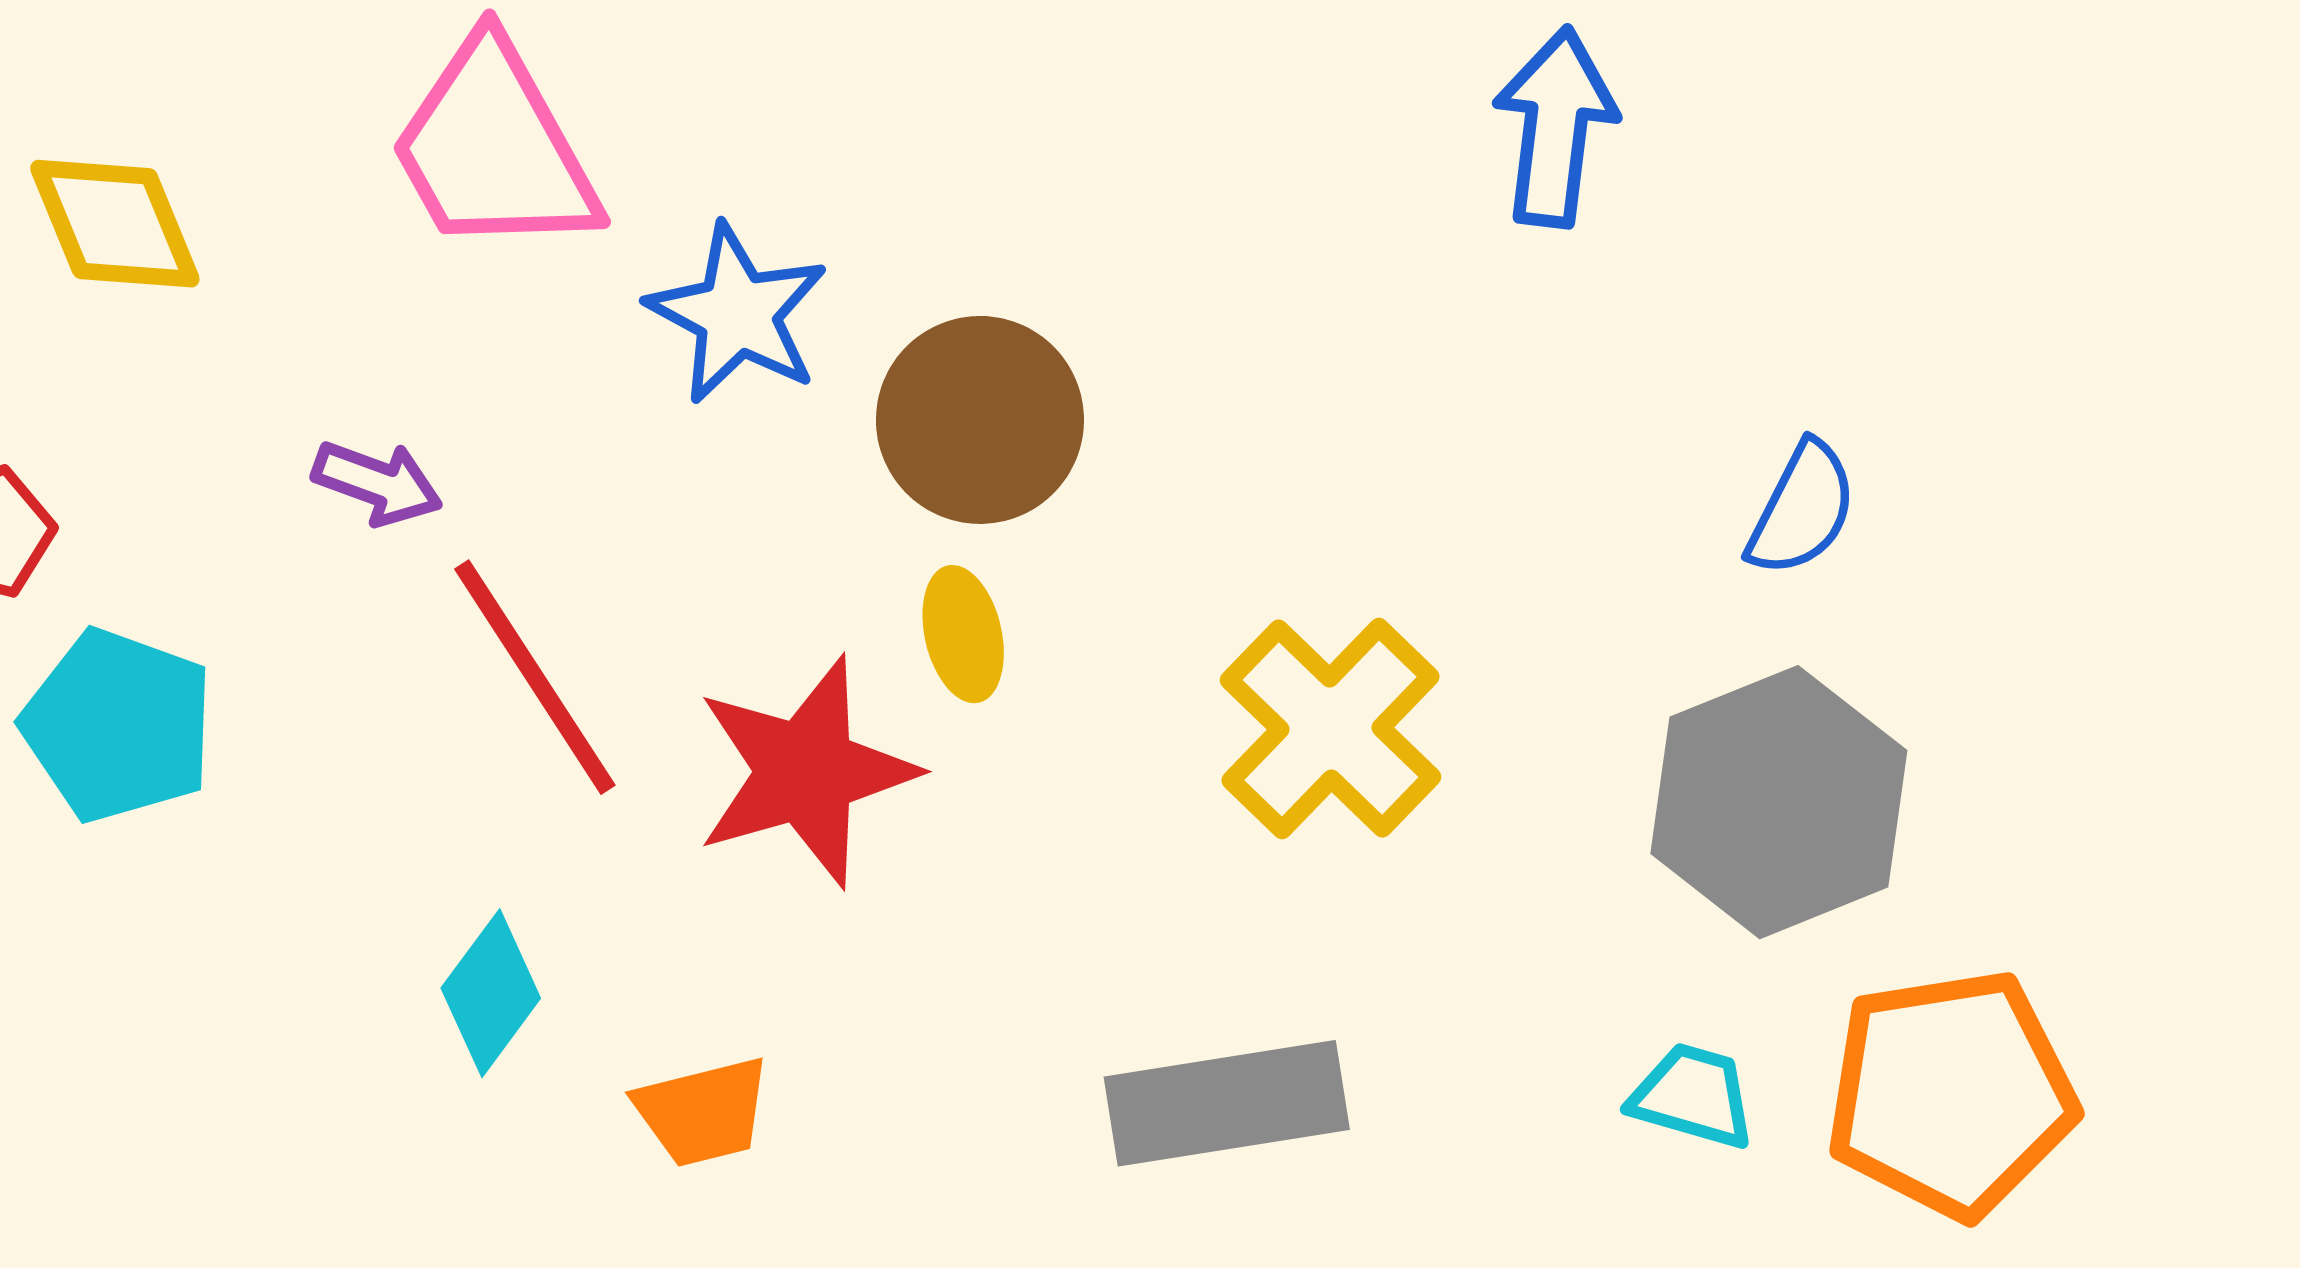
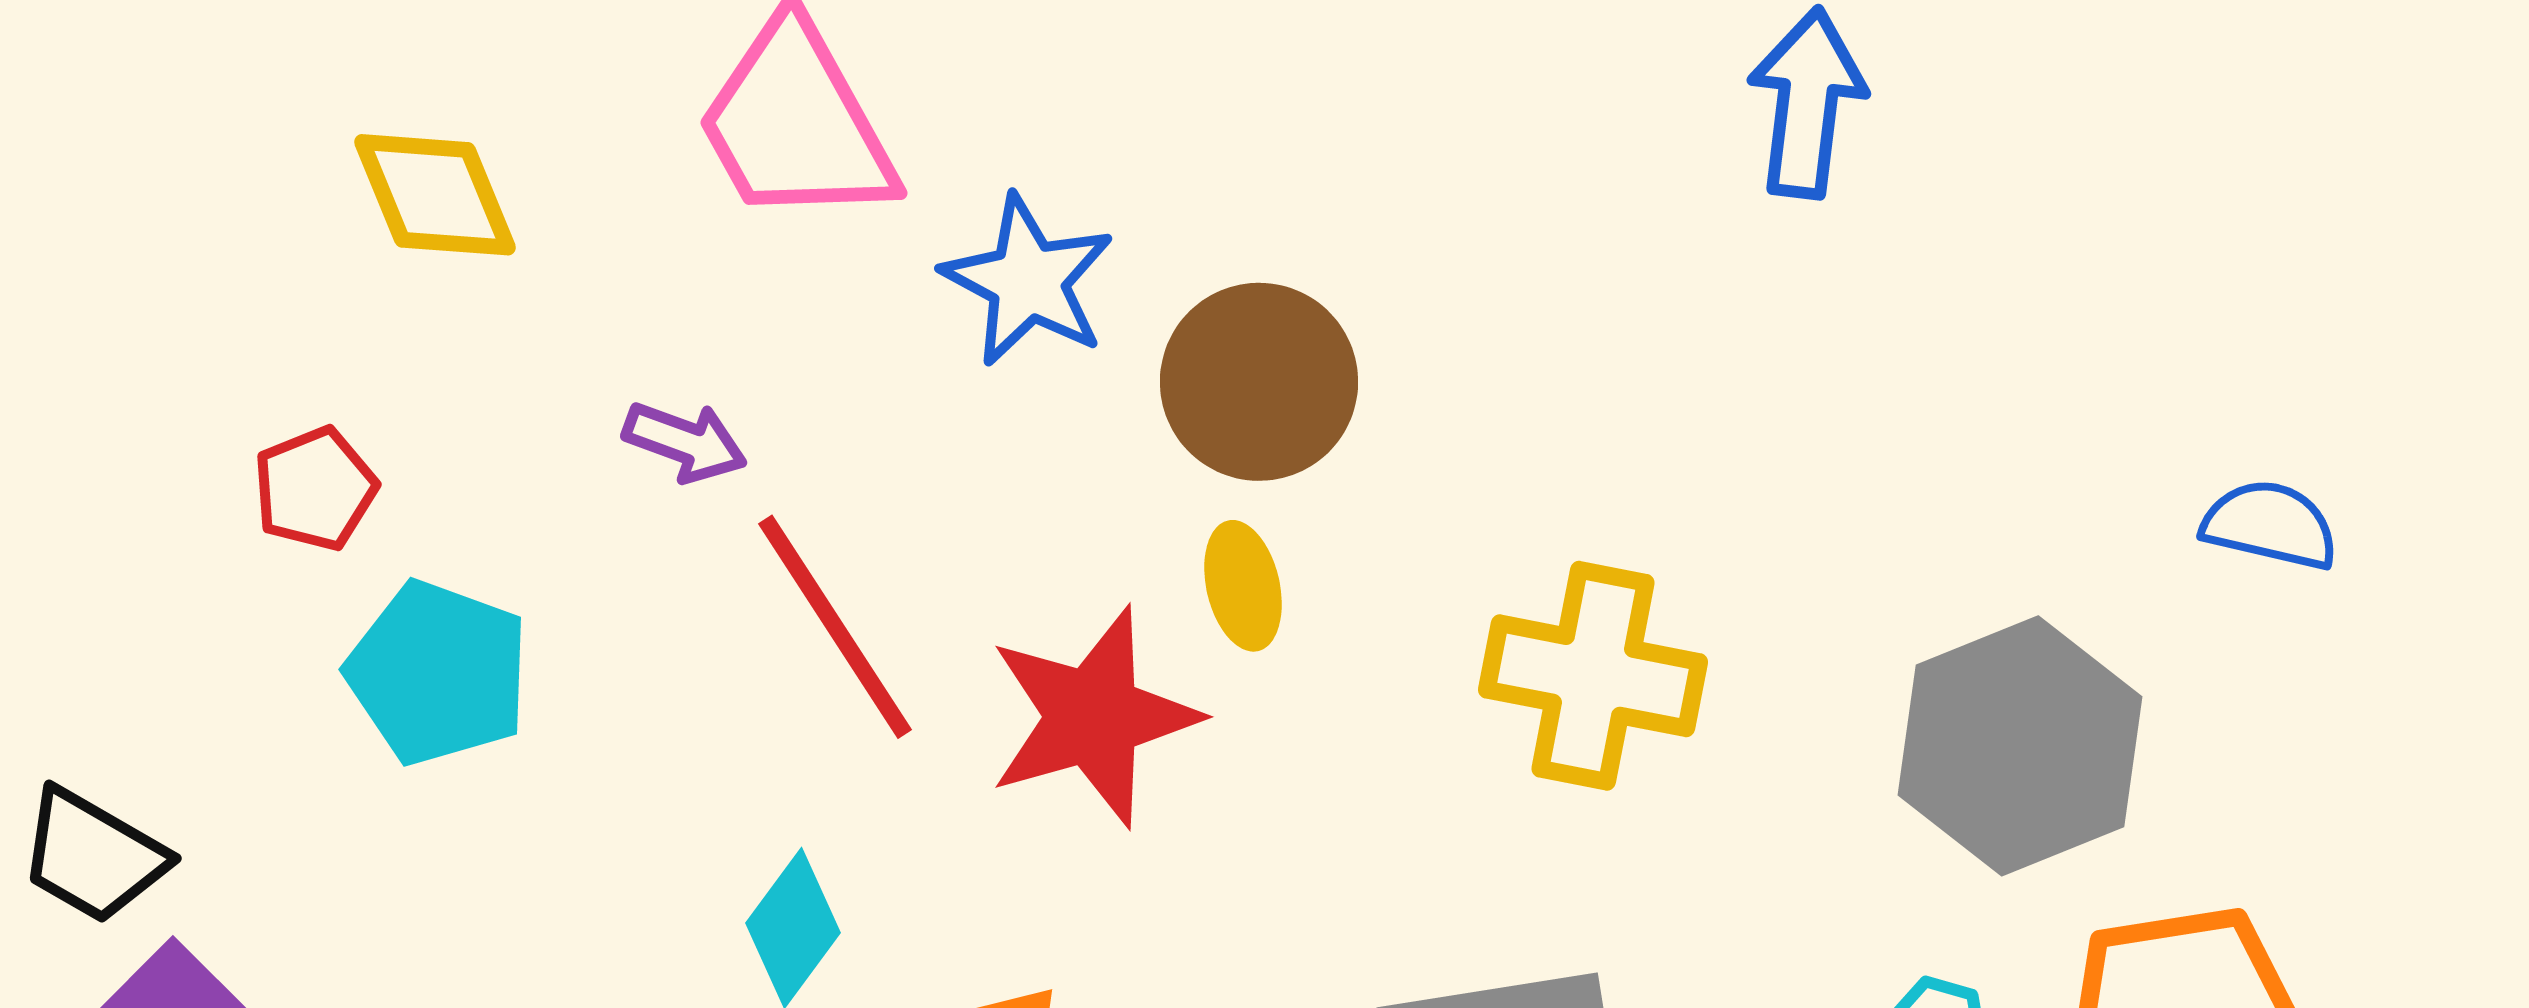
blue semicircle: (1802, 509) -> (2270, 525), moved, turned -104
yellow cross: (1331, 729) -> (1593, 676), turned -33

